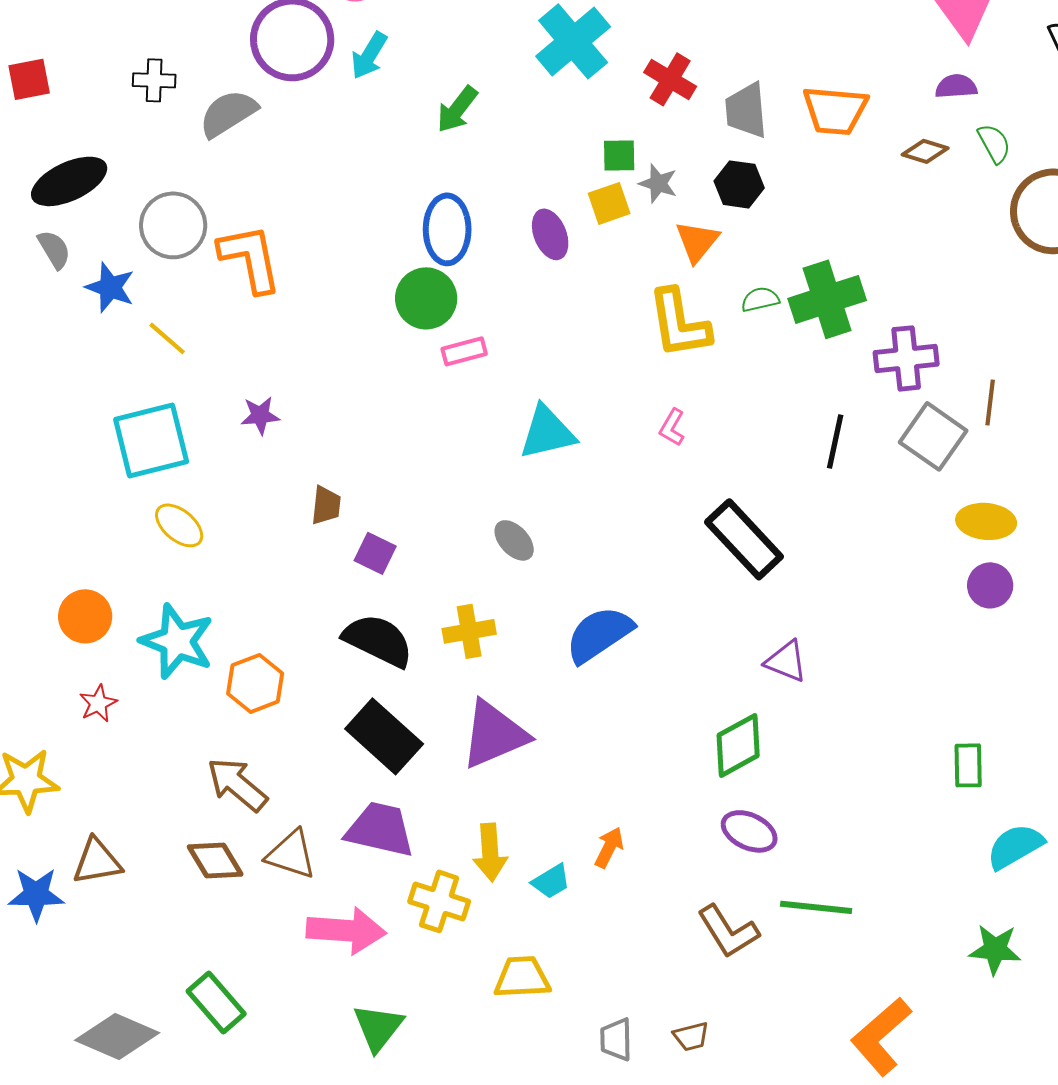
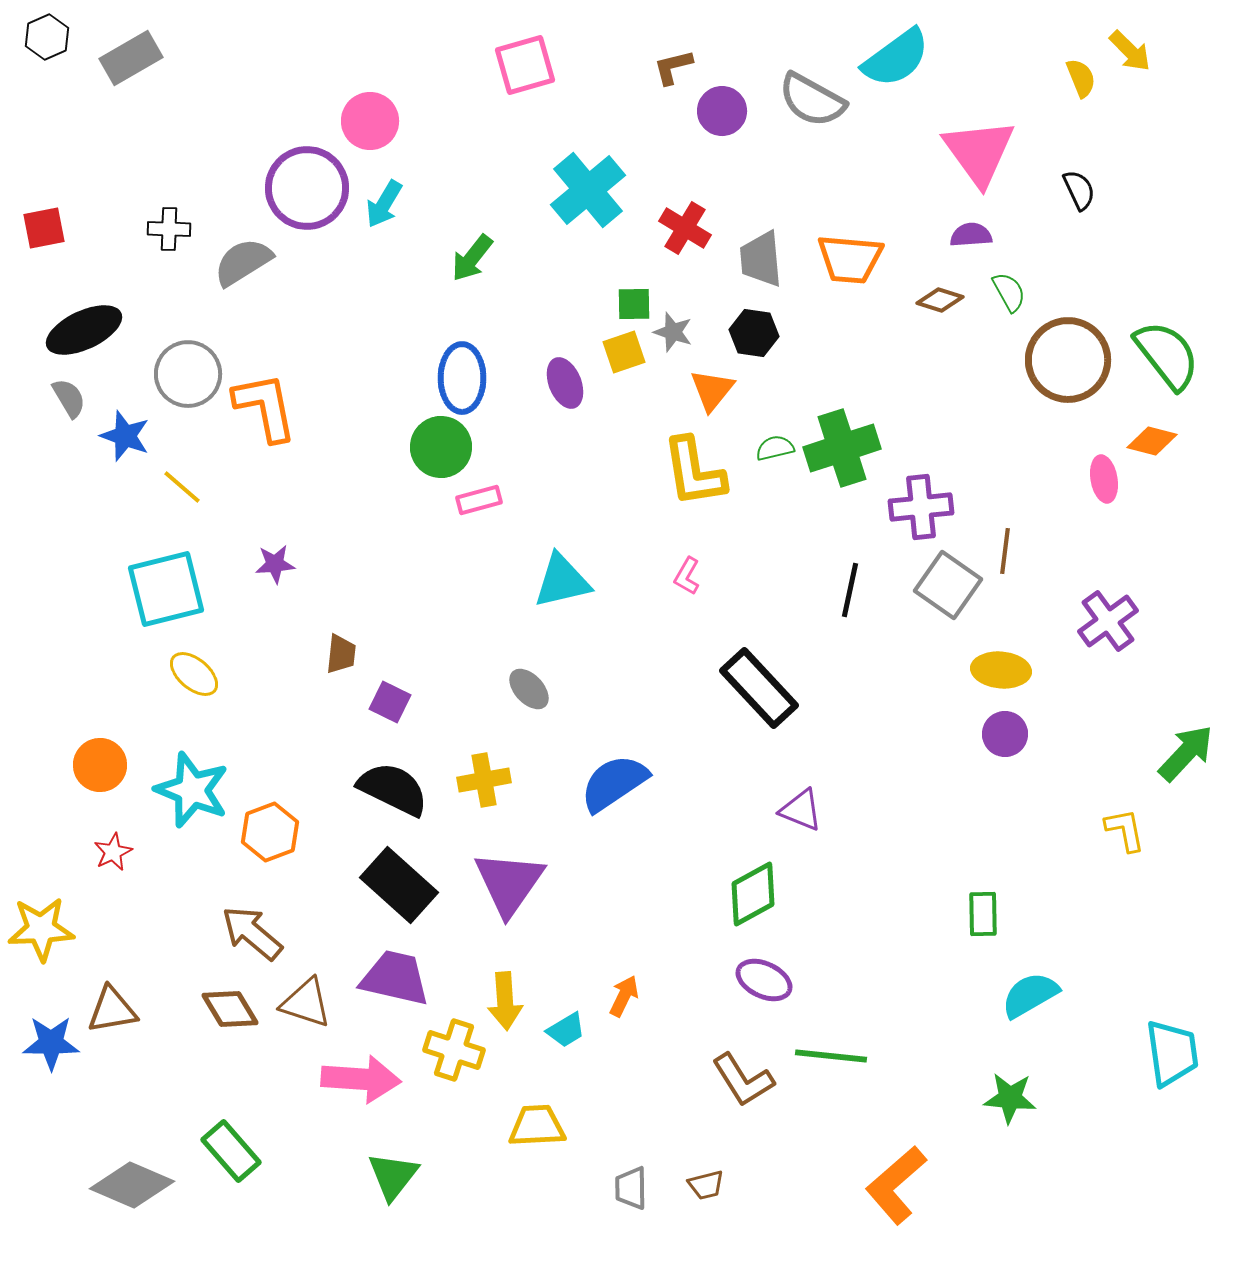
purple triangle: (494, 734) -> (509, 883), turned -32

